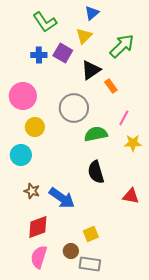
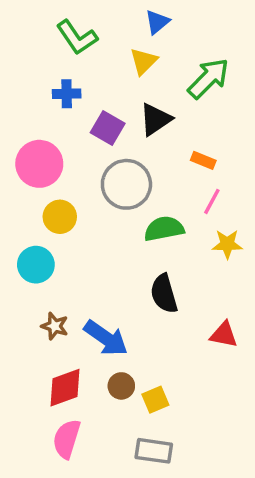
purple square: (63, 53) -> (108, 128), moved
orange rectangle: (111, 86) -> (203, 160), moved, turned -32
brown circle: (71, 251) -> (121, 386), moved

